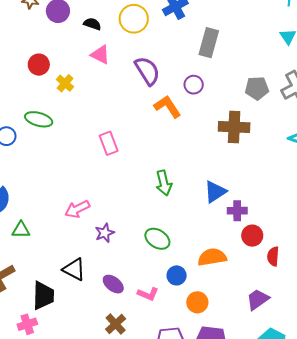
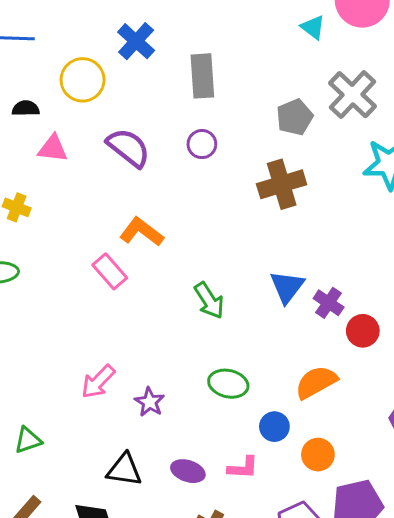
orange L-shape: (168, 107) -> (142, 232), moved
purple cross: (237, 211) -> (329, 303), turned -36

